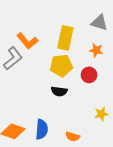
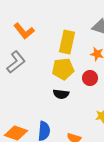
orange L-shape: (27, 41) -> (24, 31), moved

